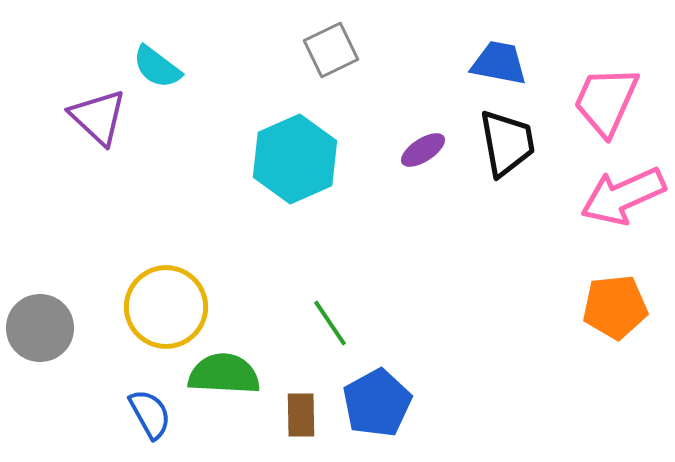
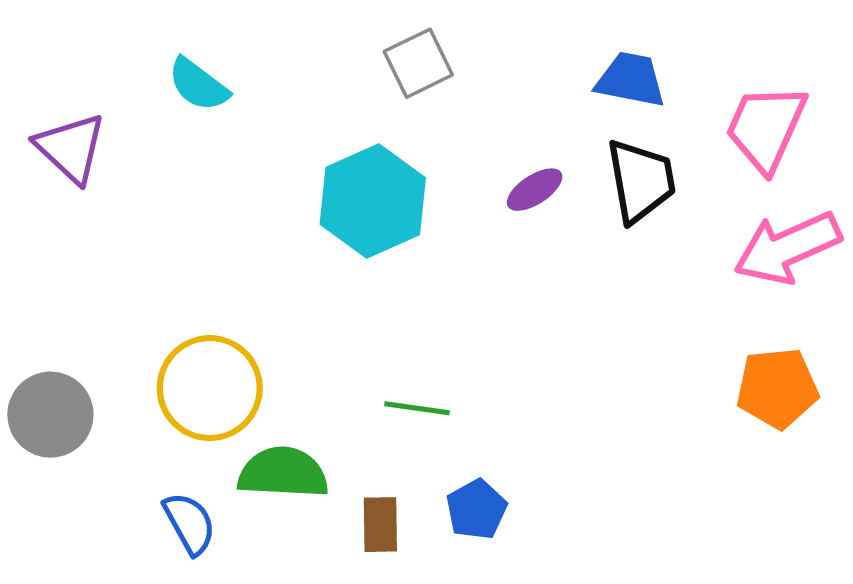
purple triangle: (98, 117) -> (71, 148), moved
green line: (330, 323) -> (417, 408), turned -48
blue pentagon: (377, 403) -> (476, 509), size x0.7

